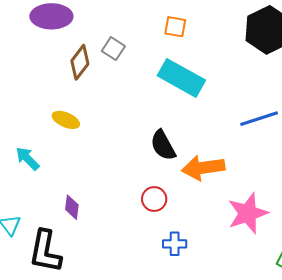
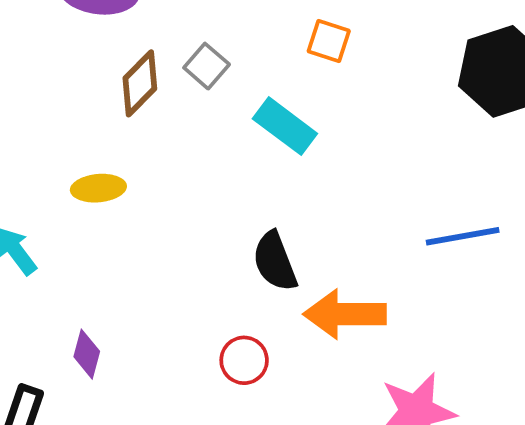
cyan rectangle: (181, 78) -> (285, 126), moved, size x0.7
yellow ellipse: (66, 120) -> (98, 188), turned -36

